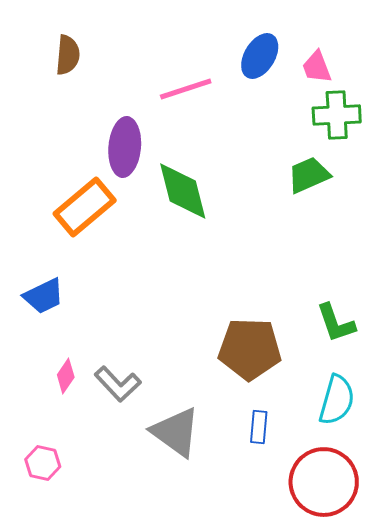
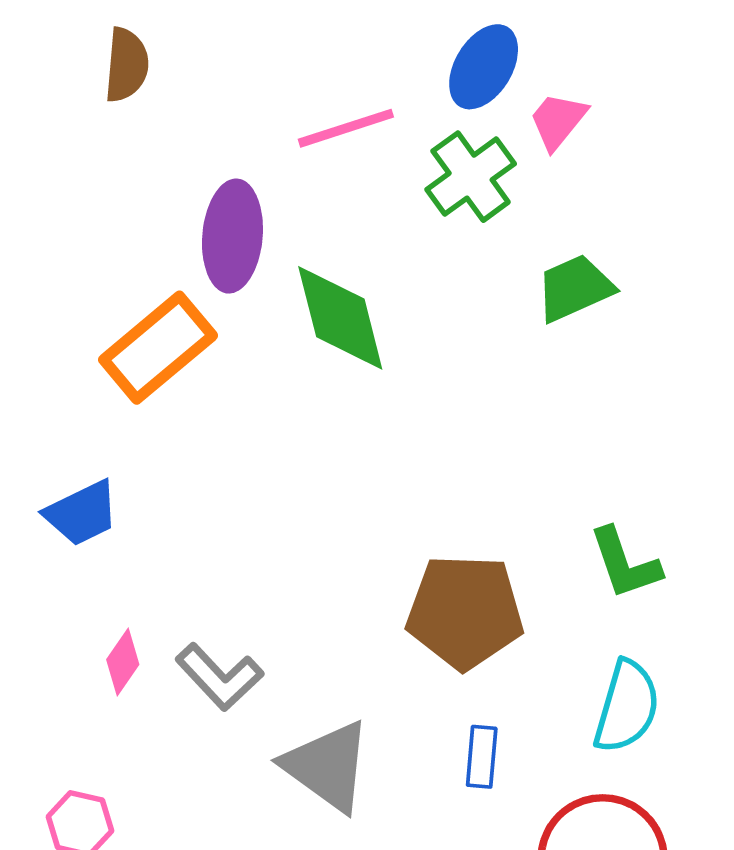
pink trapezoid: (317, 67) -> (558, 121), moved, turned 60
green cross: (337, 115) -> (471, 177), moved, turned -33

